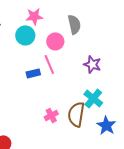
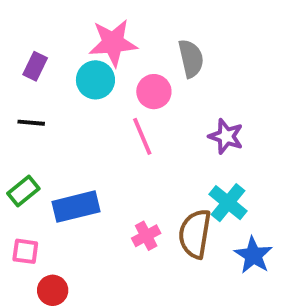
pink star: (34, 16) -> (113, 43), size x1.4
blue rectangle: (33, 73) -> (76, 207), moved, size x1.6

